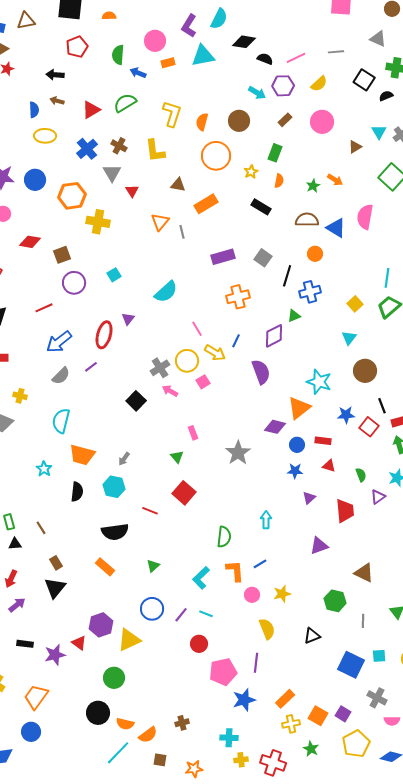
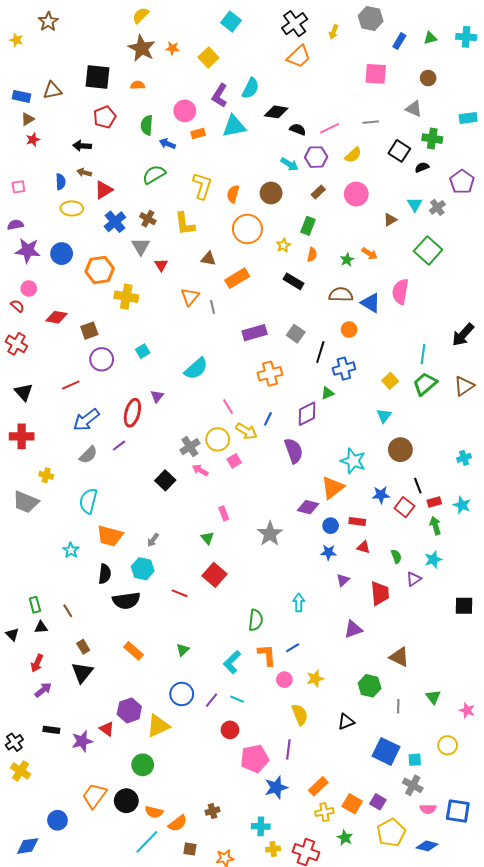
red triangle: (91, 110) -> (104, 190), moved
black semicircle: (115, 532) -> (126, 601), moved
cyan square: (379, 656) -> (415, 760), moved
orange trapezoid: (36, 697) -> (94, 796), moved

